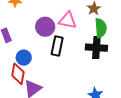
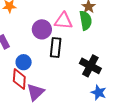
green semicircle: (101, 28) -> (86, 20), moved
black cross: (96, 48) -> (90, 66), moved, turned 30

